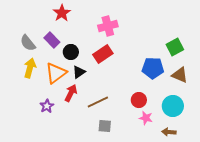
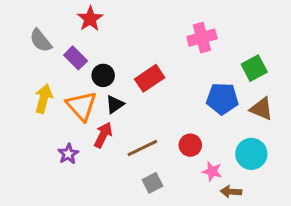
pink cross: (108, 26) -> (202, 38), moved
gray semicircle: (28, 43) -> (41, 41), moved
orange triangle: (56, 73) -> (81, 106), turned -35
red circle: (139, 100) -> (190, 145), moved
gray square: (105, 126) -> (153, 183), turned -32
brown arrow: (169, 132) -> (231, 192), moved

